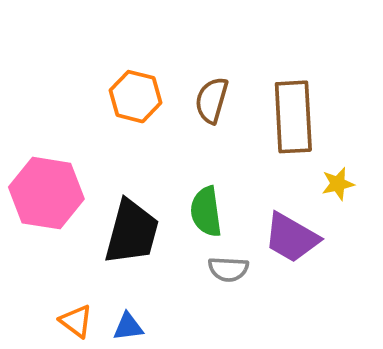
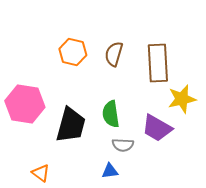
yellow star: (338, 184) -> (182, 99), size x1.6
blue triangle: (128, 327) -> (110, 171), moved

